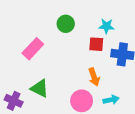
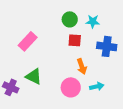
green circle: (66, 24) -> (70, 19), moved
red square: (96, 44) -> (75, 40), moved

